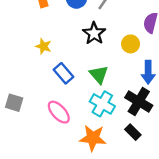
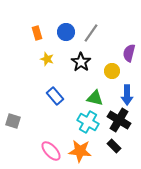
yellow star: (44, 46) -> (47, 59), moved
green triangle: (99, 74) -> (95, 98), moved, turned -36
pink ellipse: (59, 112) -> (51, 151), moved

